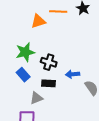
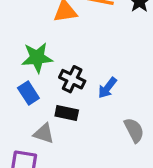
blue arrow: (73, 74) -> (107, 88), moved, turned -56
gray triangle: (36, 98) -> (44, 133), turned 32

